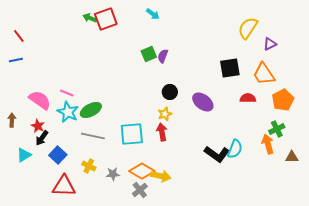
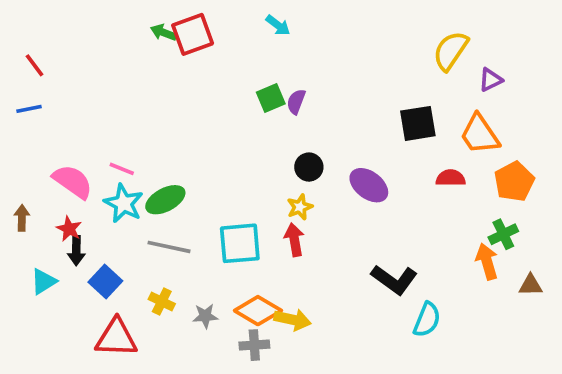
black arrow: (42, 138) -> (76, 251), turned -35
cyan semicircle: (235, 149) -> (427, 320), moved
gray cross: (140, 190) -> (254, 345), turned 35

